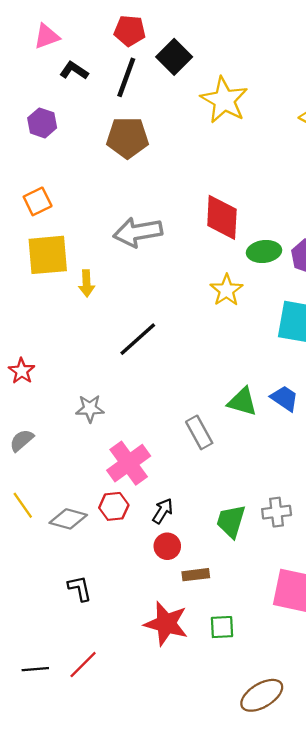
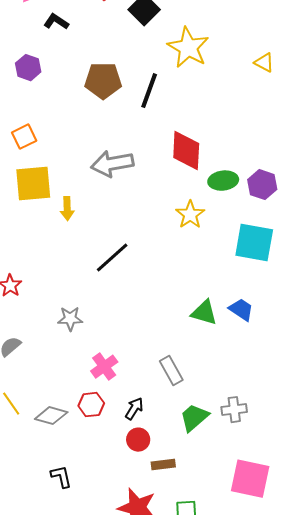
black line: (126, 77) -> (149, 91), moved
gray rectangle: (199, 432) -> (171, 371), moved
pink cross: (129, 463) -> (104, 367), size x0.7
green trapezoid: (231, 521) -> (194, 418), turned 32

